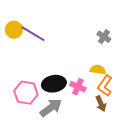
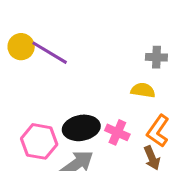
gray cross: (104, 37) -> (156, 57), turned -32
yellow semicircle: (98, 70) -> (143, 90), moved

